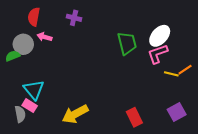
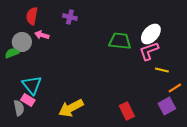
green trapezoid: (127, 43) -> (120, 41), turned -70
orange line: (185, 70) -> (175, 88), moved

